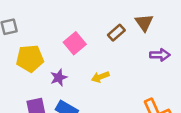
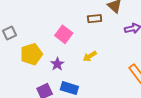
brown rectangle: (116, 33) -> (95, 19), turned 48

